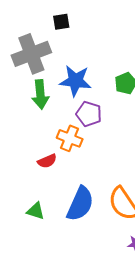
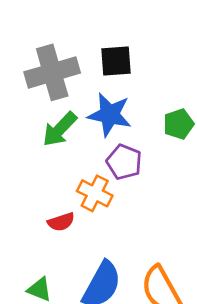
black square: (61, 22) -> (116, 61), moved, size x1.4
green arrow: (40, 94) -> (60, 129), turned 44

